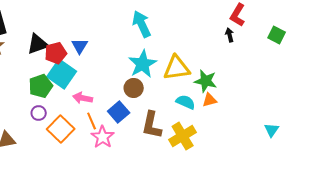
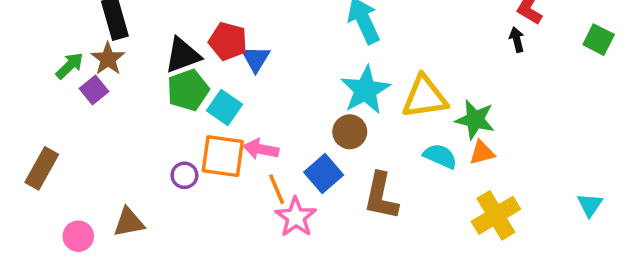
red pentagon: (56, 53) -> (228, 41), moved, turned 30
cyan square: (62, 74) -> (224, 107), size x0.7
green pentagon: (41, 86) -> (188, 90), moved
orange square: (61, 129) -> (223, 156), moved, turned -36
yellow cross: (183, 136) -> (496, 215), moved

